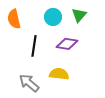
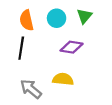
orange semicircle: (14, 19) -> (27, 20), moved
black line: (34, 46) -> (21, 48), moved

